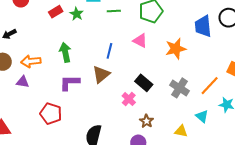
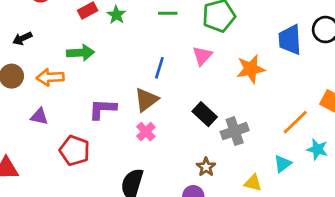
pink triangle: (140, 41) -> (202, 56), turned 42
green arrow: (65, 52) -> (81, 53), moved, turned 96
purple triangle: (23, 82) -> (39, 116), moved
gray cross: (179, 88) -> (235, 131), moved, turned 36
pink cross: (129, 99) -> (146, 132), moved
cyan triangle: (202, 116) -> (283, 164), turned 40

